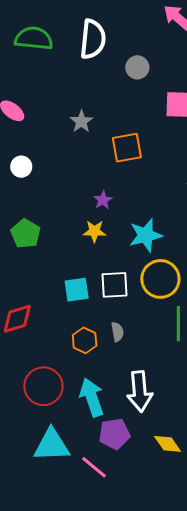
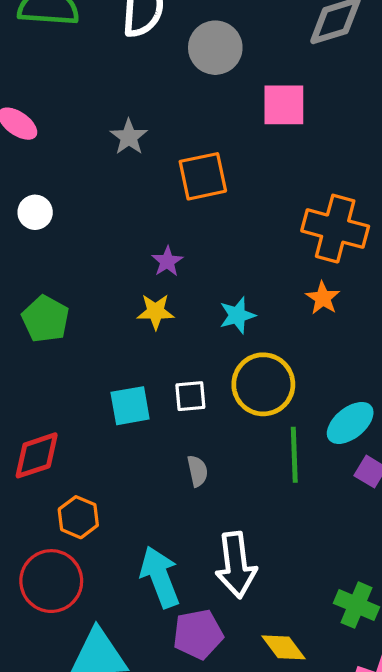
gray circle: (137, 67) -> (215, 48), size x1.4
cyan star: (146, 235) -> (237, 315), size x0.7
white square: (115, 285) -> (190, 396), size x0.7
orange hexagon: (85, 340) -> (78, 517), moved
red circle: (43, 386) -> (51, 581), moved

